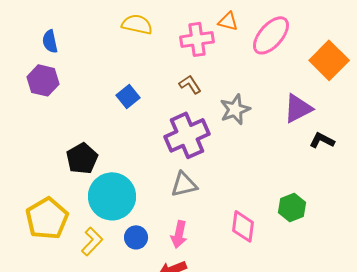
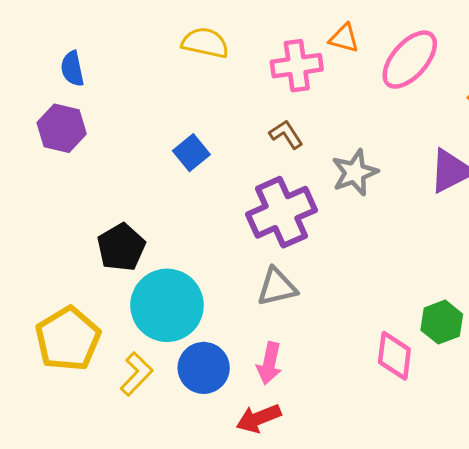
pink diamond: (243, 226) -> (394, 356), moved
blue circle: (136, 237) -> (204, 368), size x1.4

